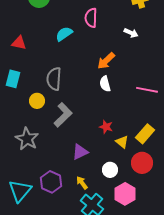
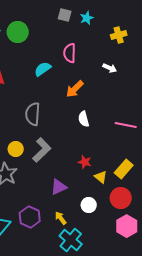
orange arrow: (106, 61) -> (75, 89), moved
yellow circle: (37, 101) -> (16, 149), moved
pink hexagon: (125, 194) -> (127, 226), moved

